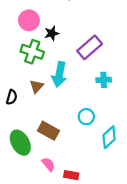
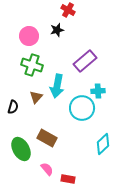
black star: (52, 33) -> (57, 30), moved
cyan circle: (86, 117) -> (82, 108), moved, size x1.6

